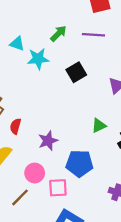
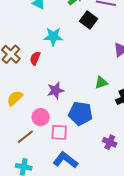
cyan star: (38, 59) -> (53, 36), moved
black square: (76, 72) -> (89, 20), moved, turned -30
red semicircle: (15, 126) -> (35, 58), moved

